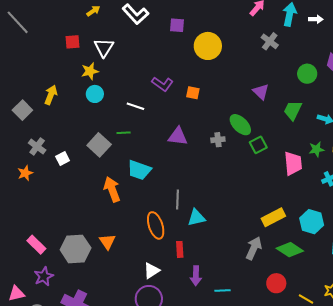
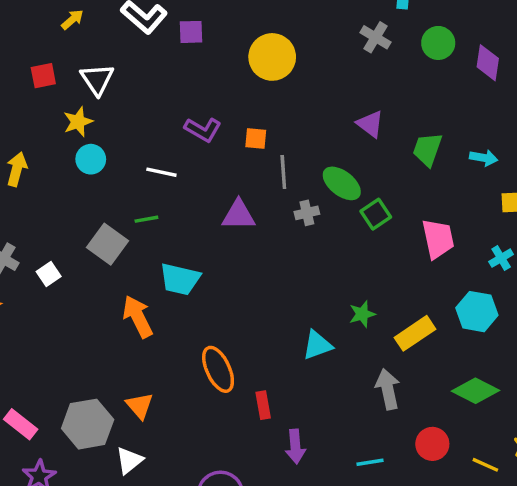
purple square: (177, 25) -> (191, 32), moved
green circle: (307, 74) -> (438, 43), moved
green star: (316, 149) -> (362, 314), moved
gray line: (178, 199) -> (283, 172), moved
cyan triangle: (196, 218) -> (317, 345), moved
cyan hexagon: (312, 222) -> (477, 312), moved
gray arrow: (254, 248) -> (388, 389), turned -30
green diamond: (290, 250) -> (476, 391), moved
white triangle: (152, 271) -> (129, 460), moved
cyan line: (223, 291) -> (370, 462), moved

